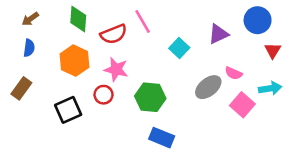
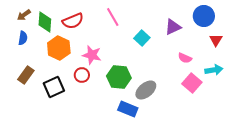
green diamond: (78, 19) -> (45, 22), moved
red semicircle: (114, 34) -> (73, 21), moved
gray ellipse: (208, 87) -> (146, 90), moved
brown rectangle: (21, 88) -> (26, 75), moved

